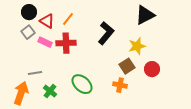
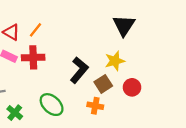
black triangle: (145, 15) -> (124, 25), turned -30
black L-shape: (106, 33) -> (79, 70), moved

